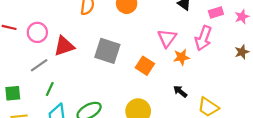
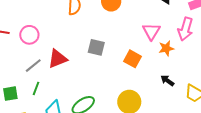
red triangle: (64, 46) -> (58, 59), moved
gray square: (107, 51) -> (96, 47), size x0.7
green line: (50, 89) -> (36, 88), moved

